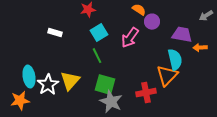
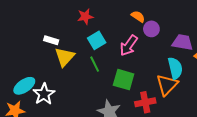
cyan ellipse: (29, 77) -> (24, 86), turned 65
yellow triangle: (70, 81) -> (65, 57), moved
green square: (105, 85) -> (124, 80), moved

